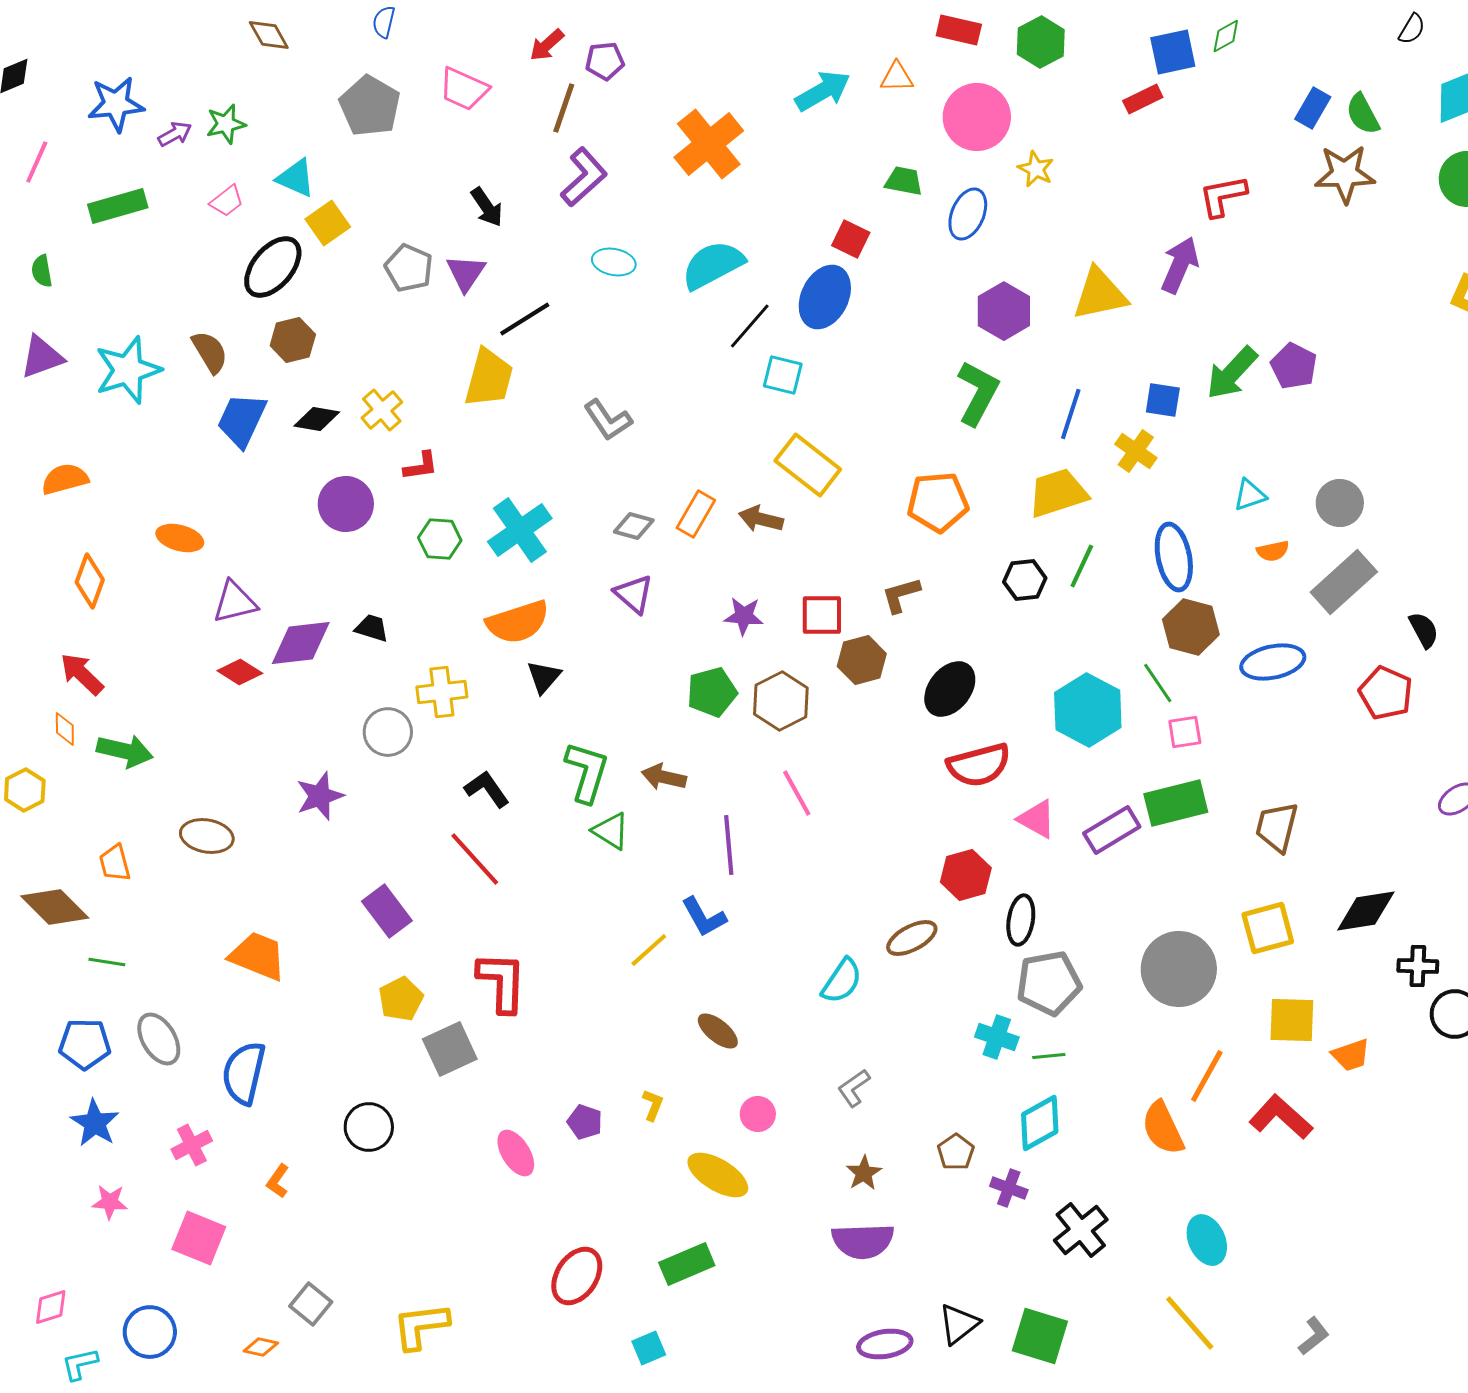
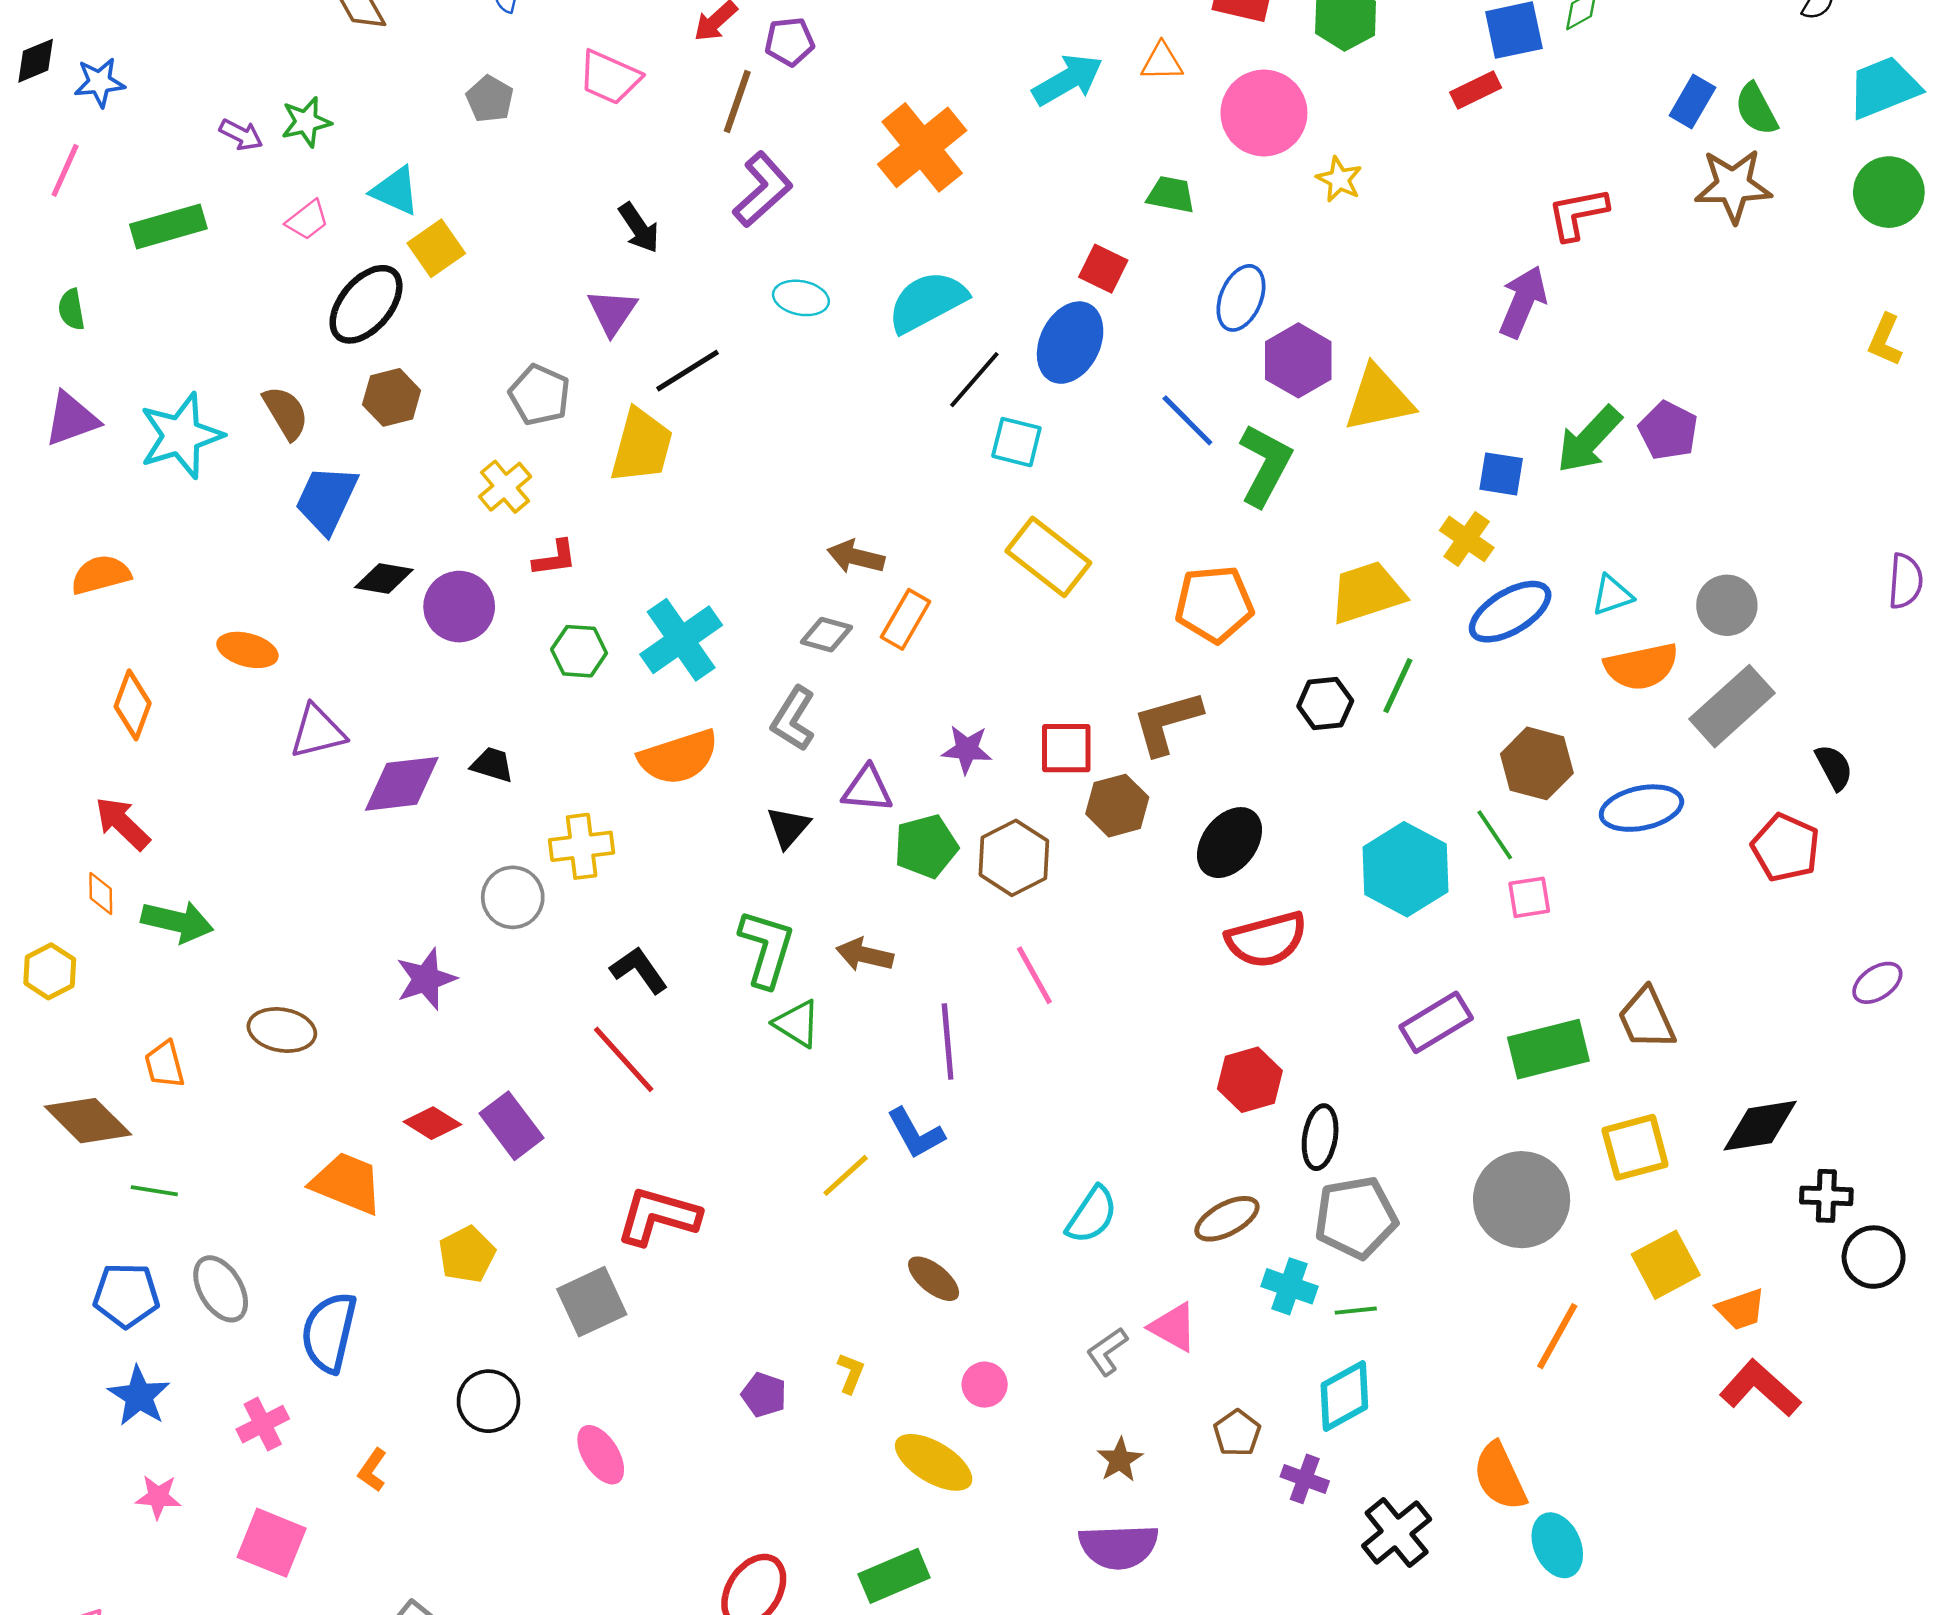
blue star: (116, 104) -> (99, 82), moved, size x0.7
gray pentagon: (370, 106) -> (490, 99), size x0.6
purple arrow: (175, 134) -> (241, 135), turned 56
blue ellipse: (968, 214) -> (1241, 298), moved
gray pentagon: (409, 268) -> (539, 395), moved
yellow triangle: (1100, 294) -> (1379, 399), moved
blue line: (1071, 414) -> (1187, 420), moved, turned -63
black diamond: (317, 419) -> (384, 579), moved
gray L-shape: (608, 420) -> (793, 719), moved, turned 66
brown arrow: (761, 519) -> (856, 557), moved
orange semicircle: (1273, 551) -> (1641, 667), size x1.8
blue ellipse: (1174, 557) -> (1510, 612), moved, turned 70
purple triangle: (634, 594) -> (867, 789), moved, turned -36
brown L-shape: (901, 595) -> (1167, 723), size x1.4
red diamond: (240, 672) -> (432, 1123), moved
black triangle: (544, 677) -> (788, 827), moved
green rectangle: (1176, 803) -> (1548, 1049), moved
pink triangle: (1037, 819) -> (1173, 1327), moved
brown trapezoid: (1277, 827) -> (1647, 1019), turned -38
brown ellipse: (912, 938) -> (1227, 1219), moved
red L-shape: (502, 982) -> (658, 1216), turned -76
yellow pentagon: (401, 999) -> (467, 1254), moved
yellow square: (1292, 1020) -> (1666, 1265), turned -30
red L-shape: (1281, 1117) -> (1760, 1388), moved
orange semicircle: (1163, 1128) -> (1500, 1476), moved
pink ellipse: (516, 1153) -> (601, 1455), moved

